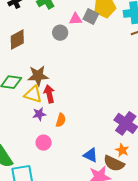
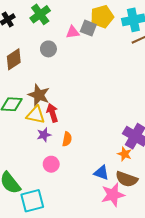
gray circle: (60, 33) -> (48, 49), moved
brown star: (38, 76) -> (39, 95), turned 30
orange star: (122, 150) -> (125, 154), moved

